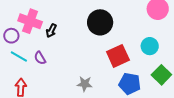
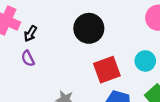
purple semicircle: (40, 58) -> (28, 58), moved

